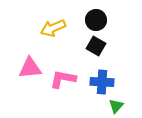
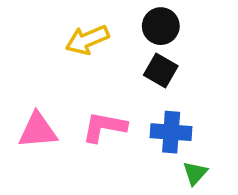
pink triangle: (30, 68) -> (38, 130), moved

